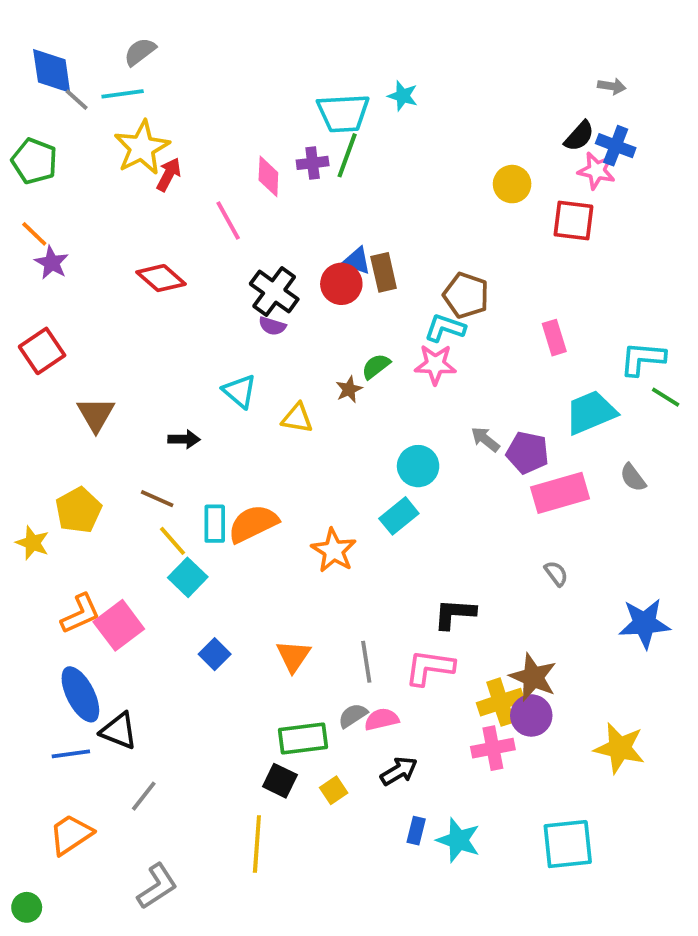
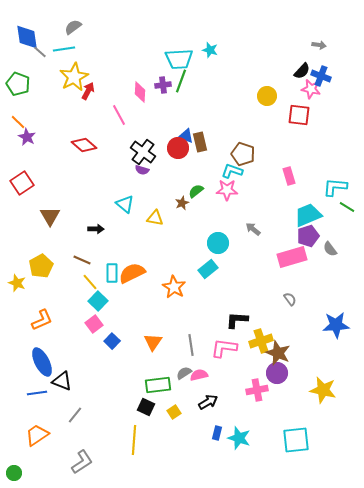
purple pentagon: (527, 453) -> (308, 236), moved, turned -30
pink square: (119, 625) -> (94, 324), moved, size x0.7
yellow cross: (501, 702) -> (261, 341), moved

